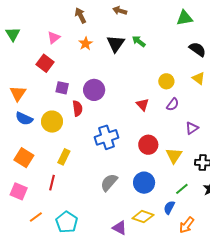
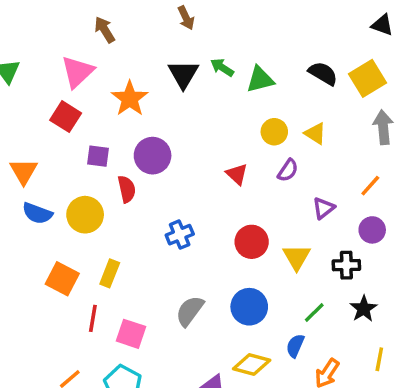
brown arrow: (120, 11) -> (186, 18), turned -128
brown arrow: (81, 15) -> (105, 30), moved
green triangle: (185, 18) -> (260, 79), moved
pink triangle: (54, 38) -> (77, 72), size x1.5
orange star: (86, 44) -> (130, 99), moved, size x1.5
yellow triangle: (199, 78) -> (315, 133), moved
blue cross: (107, 137) -> (180, 235), size x0.7
orange square: (24, 158) -> (62, 279), moved
pink square: (19, 191) -> (131, 334), moved

